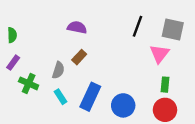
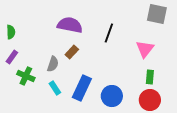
black line: (137, 26) -> (109, 33), moved
purple semicircle: (77, 27) -> (70, 25), size x1.4
gray square: (173, 30) -> (157, 14), moved

